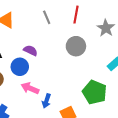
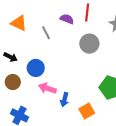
gray line: (47, 17) -> (46, 33), moved
purple semicircle: (30, 50) -> (67, 19), moved

